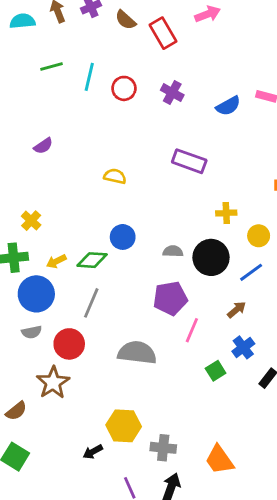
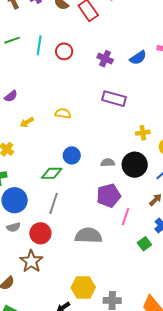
purple cross: (172, 93) -> (105, 59), moved
yellow arrow: (56, 261) -> (27, 122), moved

